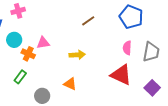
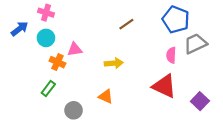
pink cross: (18, 11) -> (46, 13), turned 32
cyan circle: (14, 40) -> (46, 38), moved
gray trapezoid: (151, 52) -> (195, 44), moved, turned -125

